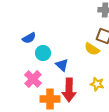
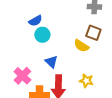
blue semicircle: (29, 38) -> (35, 21), moved
cyan circle: (43, 53) -> (42, 35), moved

